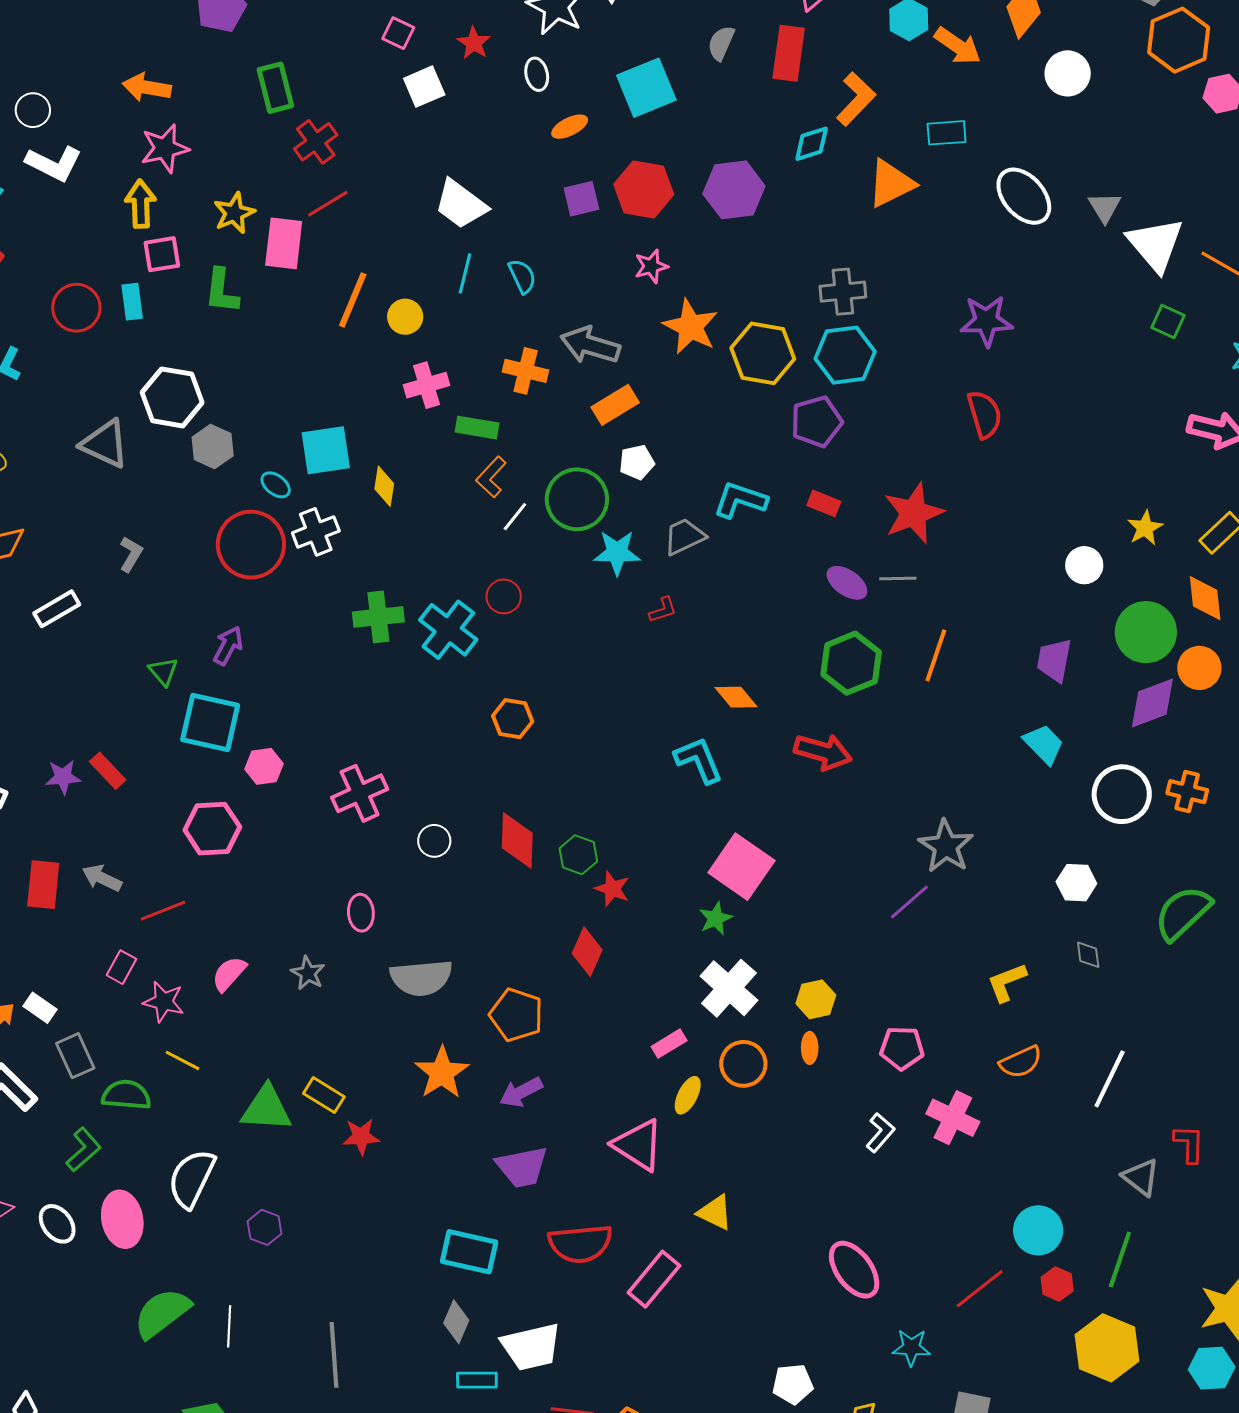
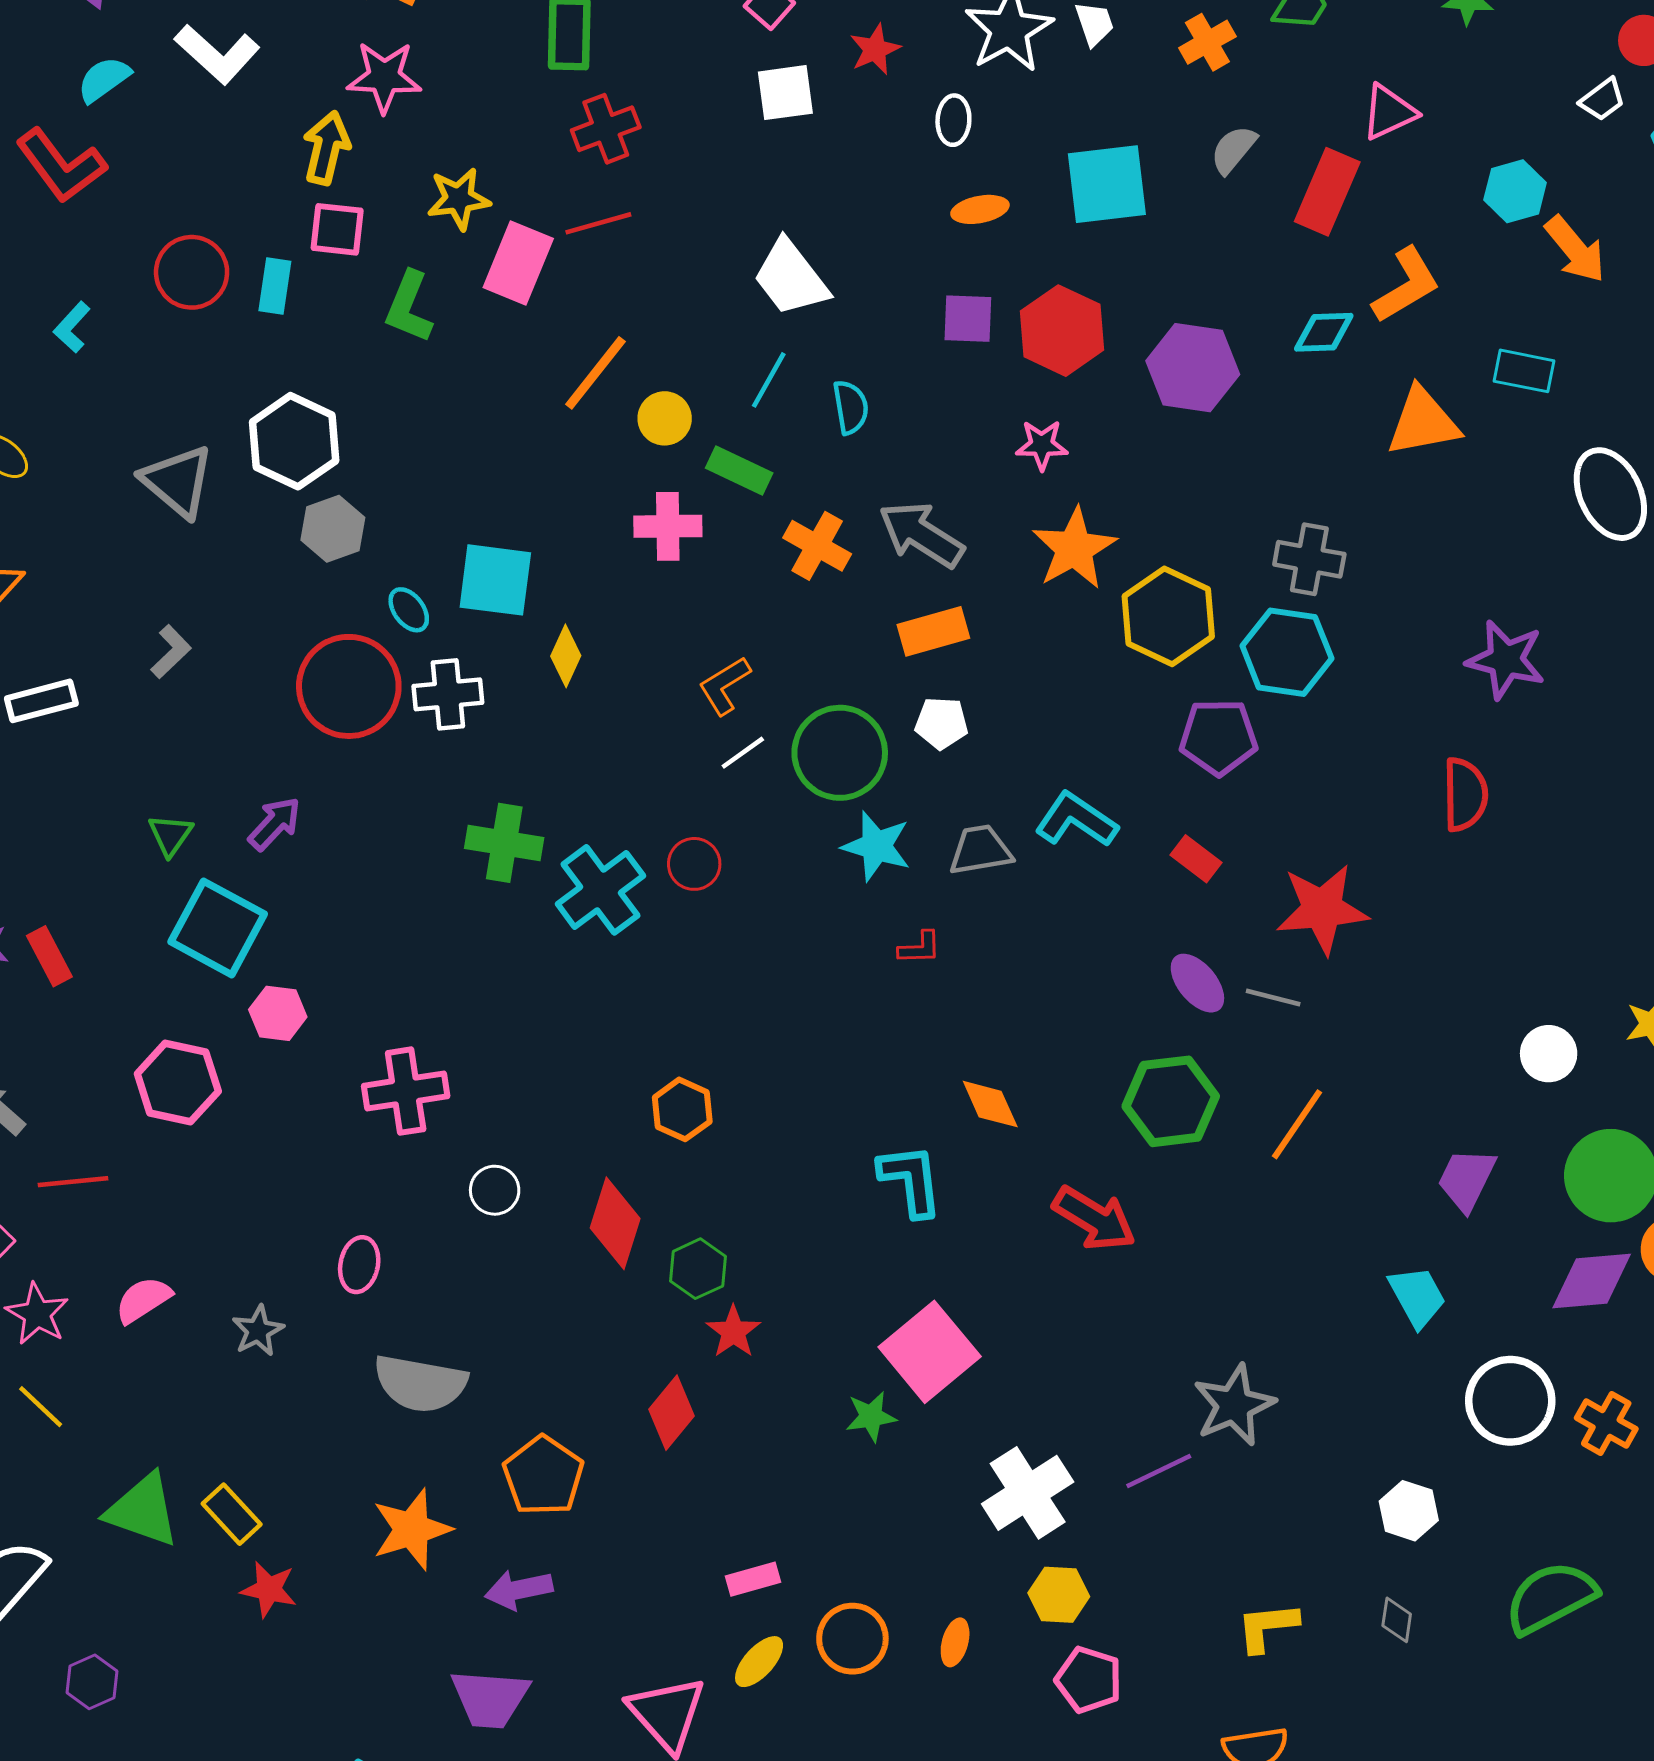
green rectangle: (477, 428) -> (739, 471), moved
orange hexagon: (513, 719) -> (682, 1109), moved
white cross: (729, 988) -> (1028, 1493), moved
yellow hexagon: (816, 999) -> (1059, 1595), moved

